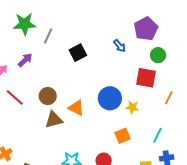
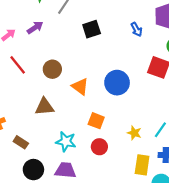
yellow star: (132, 107) -> (134, 133), moved
brown triangle: (54, 120) -> (44, 107), moved
orange square: (123, 136) -> (96, 121), moved, turned 35

